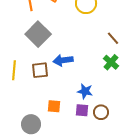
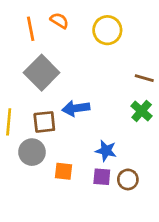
brown line: (113, 38) -> (144, 78), turned -32
gray circle: (31, 124) -> (32, 152), moved

